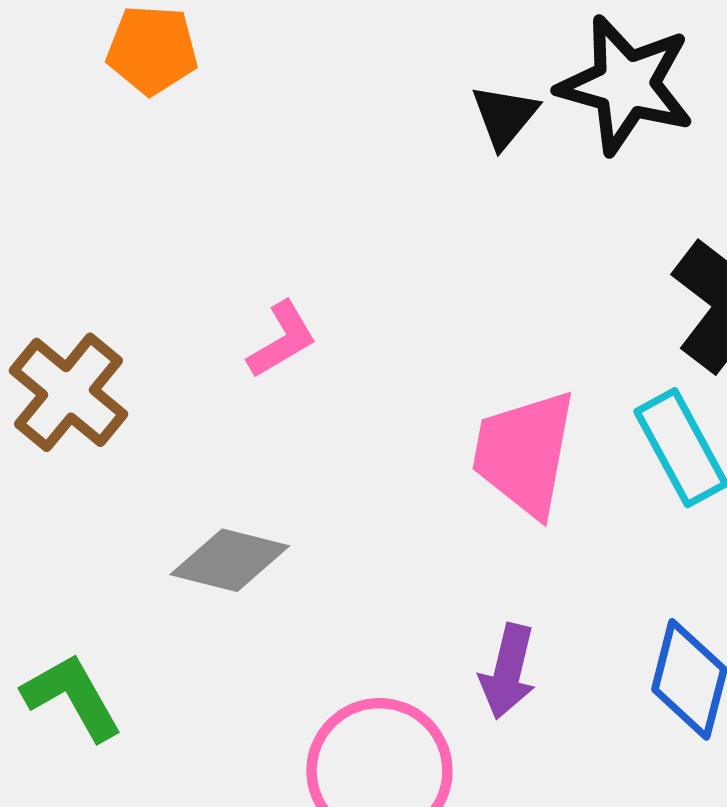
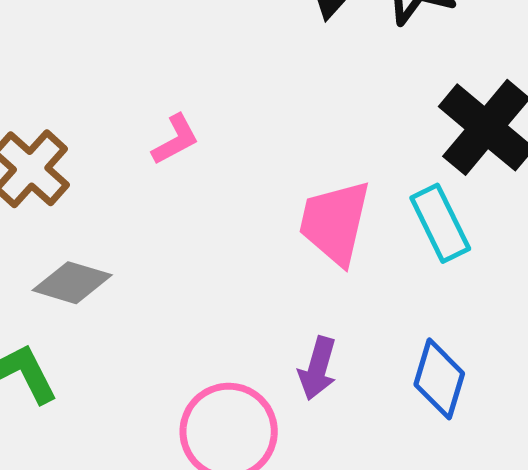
gray diamond: (230, 560) -> (72, 283), moved

